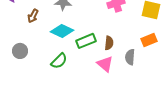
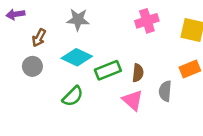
gray circle: (20, 51) -> (32, 66), moved

